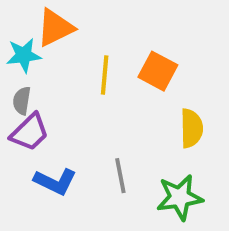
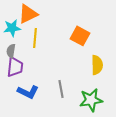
yellow line: (105, 75) -> (35, 38), moved
purple trapezoid: (30, 132) -> (15, 67), turned -40

